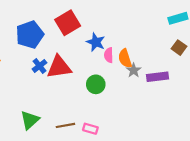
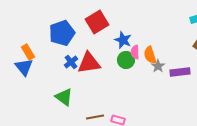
green circle: (96, 84) -> (126, 60), moved
green triangle: (30, 120) -> (64, 97), moved, turned -42

